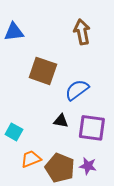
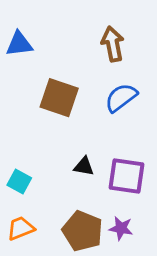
blue semicircle: (77, 90) -> (121, 98), moved
orange trapezoid: (31, 159) -> (21, 228), moved

